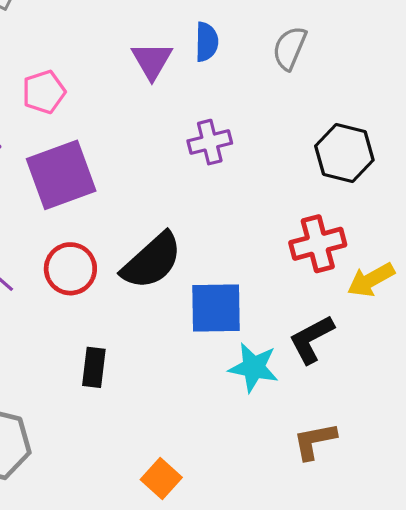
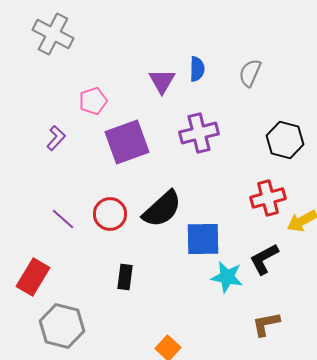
purple cross: (210, 142) -> (199, 133), size x1.4
purple square: (61, 175) -> (127, 142), moved

